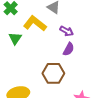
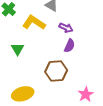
green triangle: (15, 38) -> (18, 49), moved

